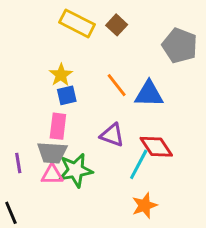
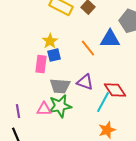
blue triangle: (149, 94) -> (110, 39), moved
pink rectangle: (58, 126) -> (41, 64), moved
gray trapezoid: (52, 153) -> (60, 86), moved
purple line: (18, 163) -> (18, 111), moved

